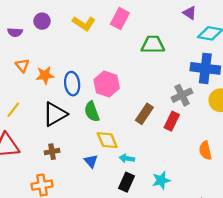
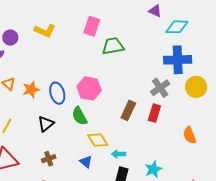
purple circle: (42, 21) -> (10, 38), moved
yellow L-shape: (84, 23) -> (45, 31), moved
green trapezoid: (153, 45) -> (113, 46), moved
black triangle: (55, 114) -> (46, 124), size x0.7

